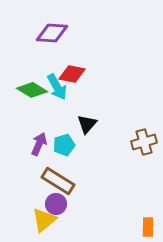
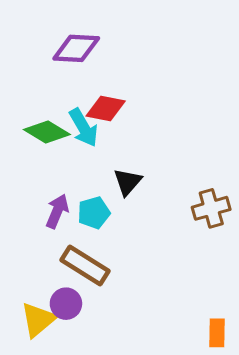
purple circle: (56, 204) -> (66, 304), moved
yellow triangle: (44, 220) -> (38, 320), moved

